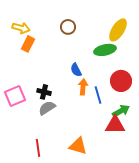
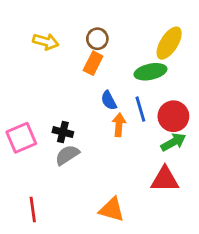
yellow arrow: (21, 28) -> (46, 42), moved
orange rectangle: (28, 44) -> (93, 63), moved
blue line: (98, 95) -> (140, 109), moved
green arrow: (121, 111) -> (173, 142), moved
red line: (38, 148) -> (33, 209), moved

